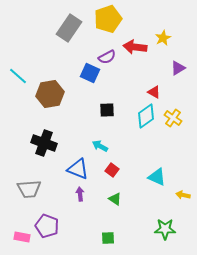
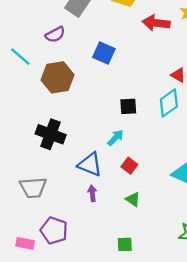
purple semicircle: (107, 57) -> (55, 34), moved
black square: (107, 110) -> (128, 106), moved
cyan arrow: (100, 146) -> (115, 138), turned 105

